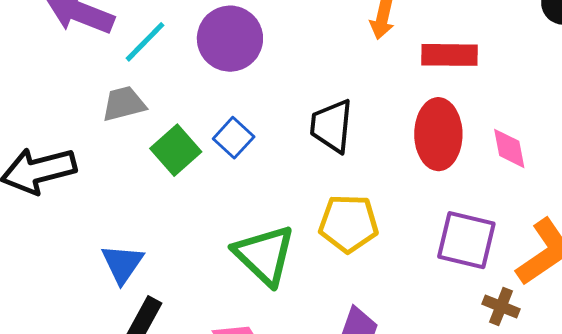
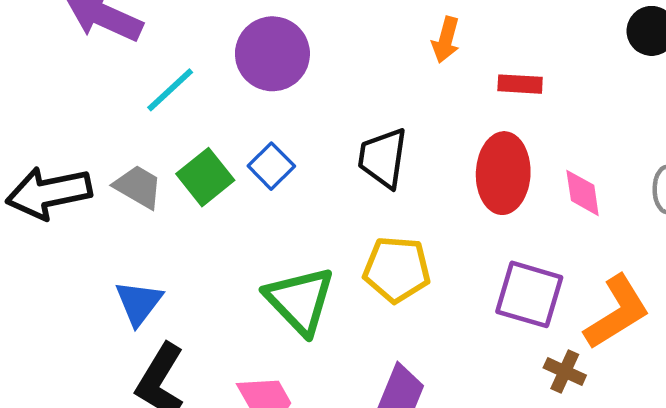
cyan line: (145, 42) -> (170, 90), moved
red rectangle: (450, 55) -> (520, 84), size x0.7
gray trapezoid: (124, 104) -> (138, 187), moved, turned 42

